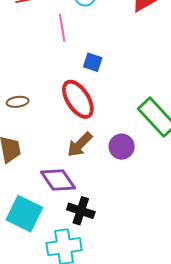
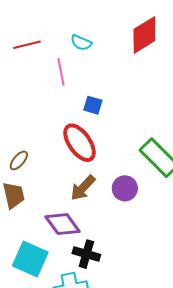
brown ellipse: (18, 102) -> (19, 160), moved, turned -40

